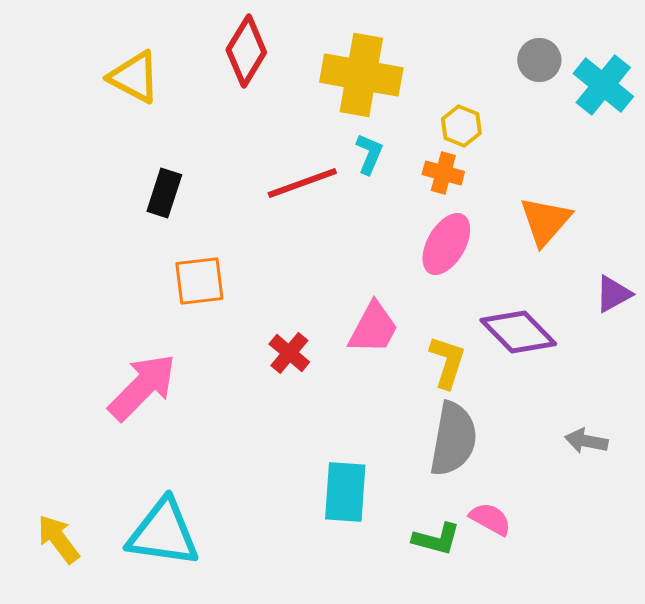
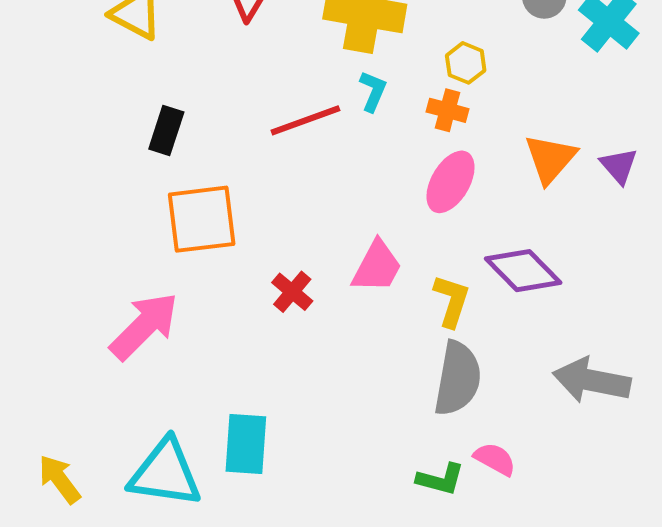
orange square: (199, 281) -> (202, 219), size x1.4
purple triangle: (613, 294) -> (619, 166), moved, turned -42
gray arrow: (586, 441) -> (592, 380), size x1.8
cyan rectangle: (345, 492) -> (246, 444), moved

